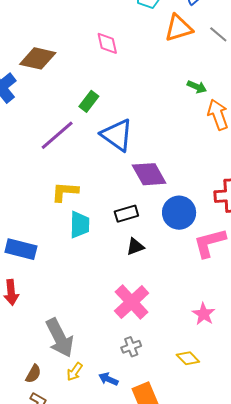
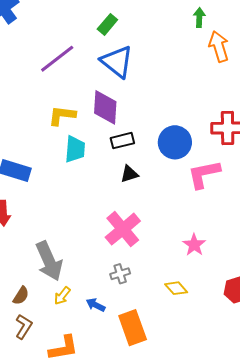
green arrow: (197, 87) -> (199, 18), turned -114
green rectangle: (89, 101) -> (107, 24), moved
purple diamond: (149, 174) -> (105, 107), moved, turned 30

